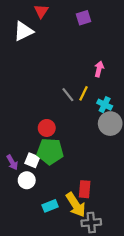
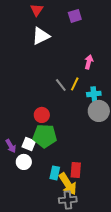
white triangle: (23, 31) -> (41, 36), moved
cyan cross: (105, 105) -> (94, 94), turned -32
cyan rectangle: (50, 206) -> (55, 173), moved, turned -56
gray cross: (91, 223) -> (68, 200), moved

